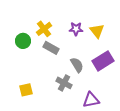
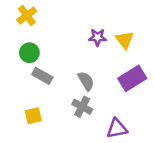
yellow cross: (44, 29) -> (27, 15), moved
gray rectangle: (51, 48) -> (42, 76), moved
gray semicircle: (77, 65) -> (86, 81), moved

